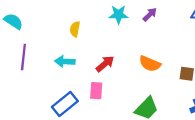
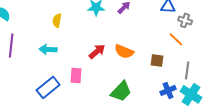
red arrow: (105, 64) -> (97, 51), moved

